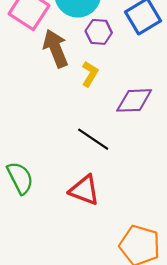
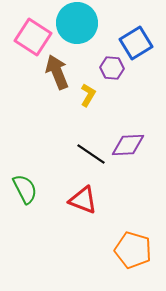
purple hexagon: (99, 32) -> (112, 68), moved
purple diamond: (134, 100) -> (128, 145), moved

